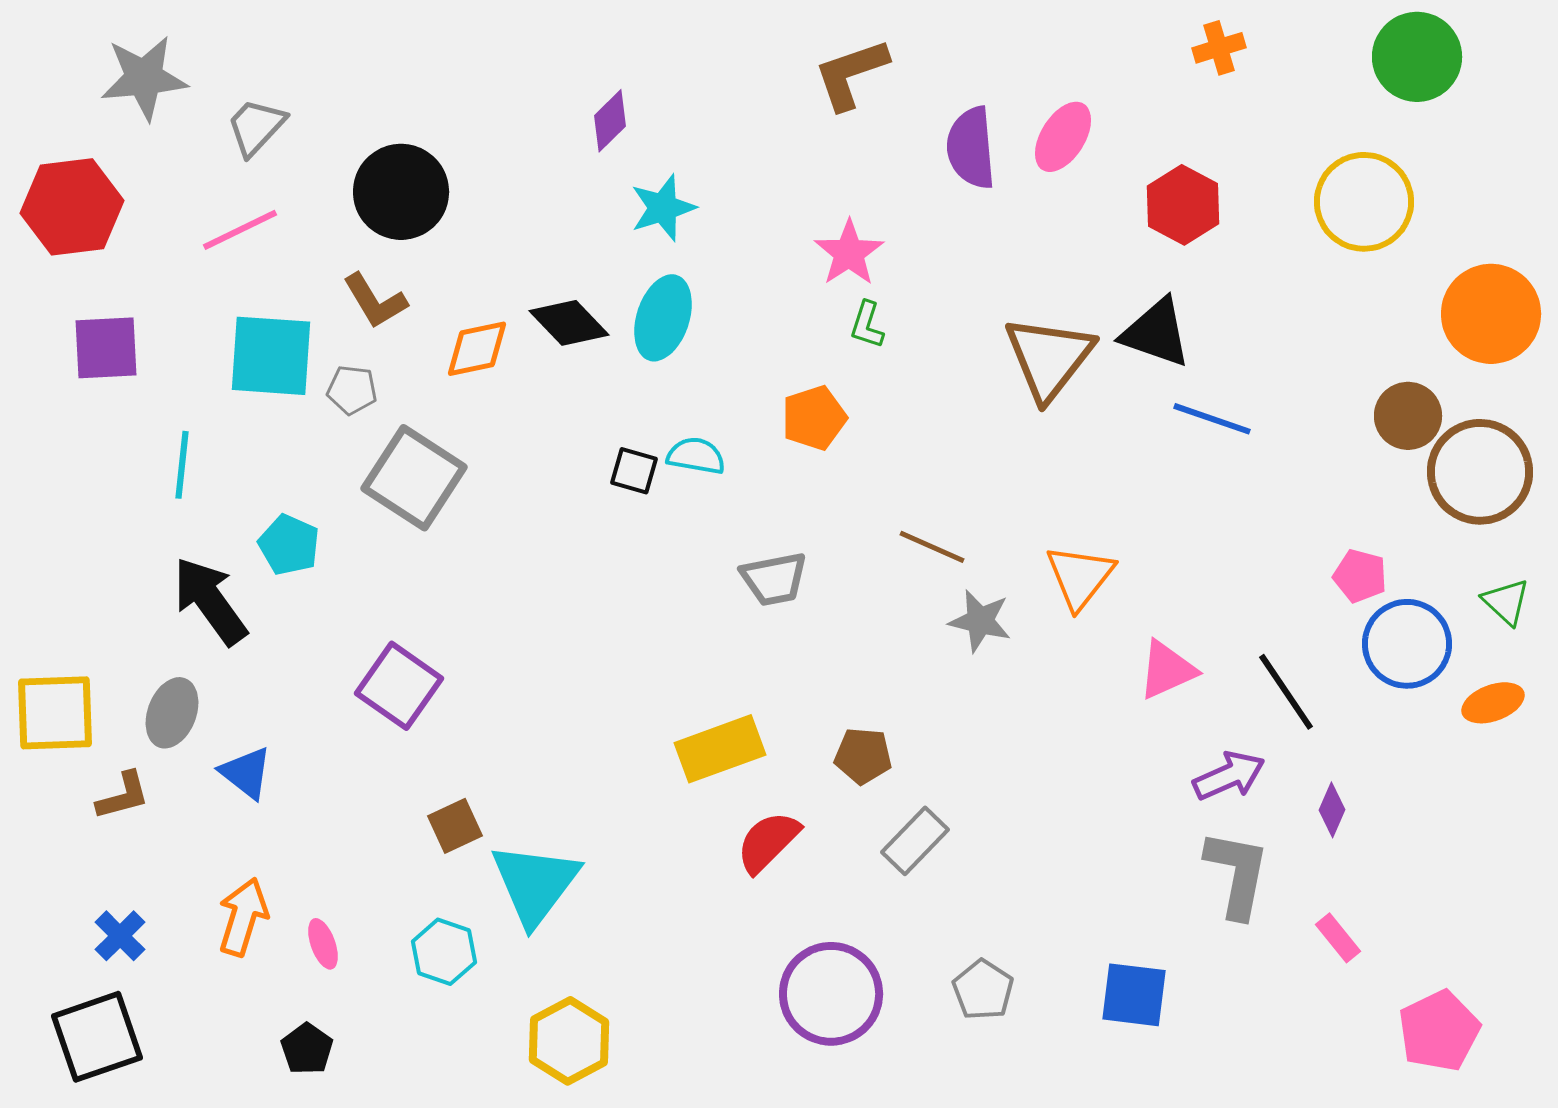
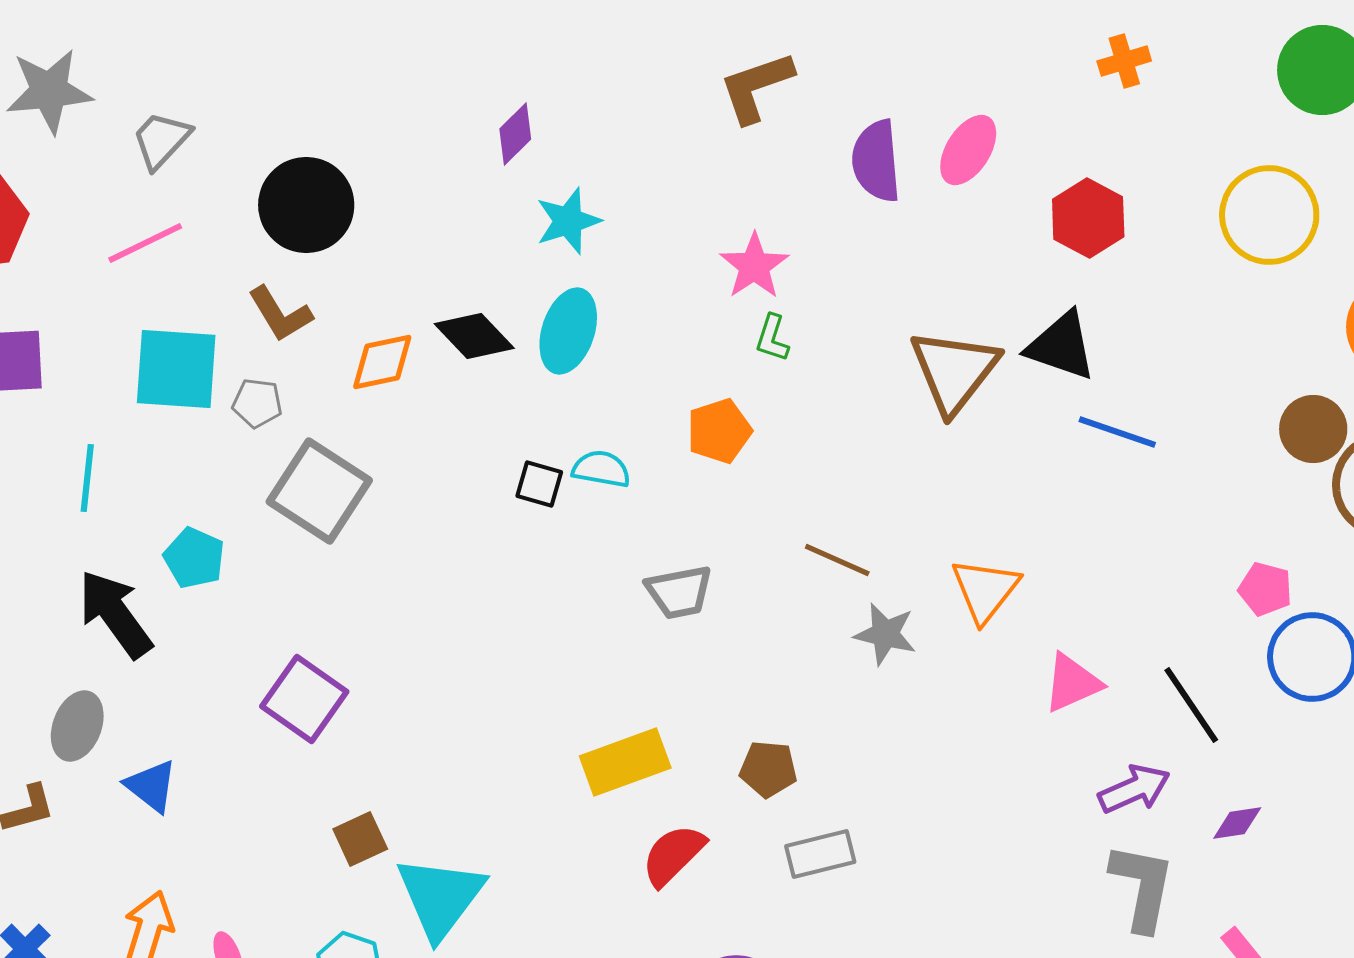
purple diamond: (1332, 810) -> (1237, 823), turned 58
gray rectangle: (915, 841) -> (820, 854), turned 32

